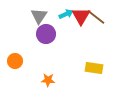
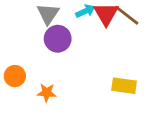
orange star: (48, 80) -> (47, 93), moved

